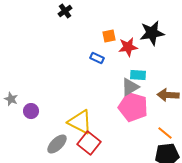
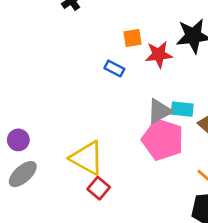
cyan rectangle: (138, 75) -> (182, 109), moved
red square: (89, 143) -> (99, 188), size x0.7
gray ellipse: (57, 144) -> (23, 174), moved

